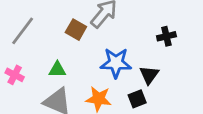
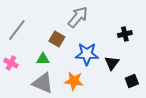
brown square: (76, 30) -> (57, 39), moved
black square: (137, 99) -> (132, 81), moved

